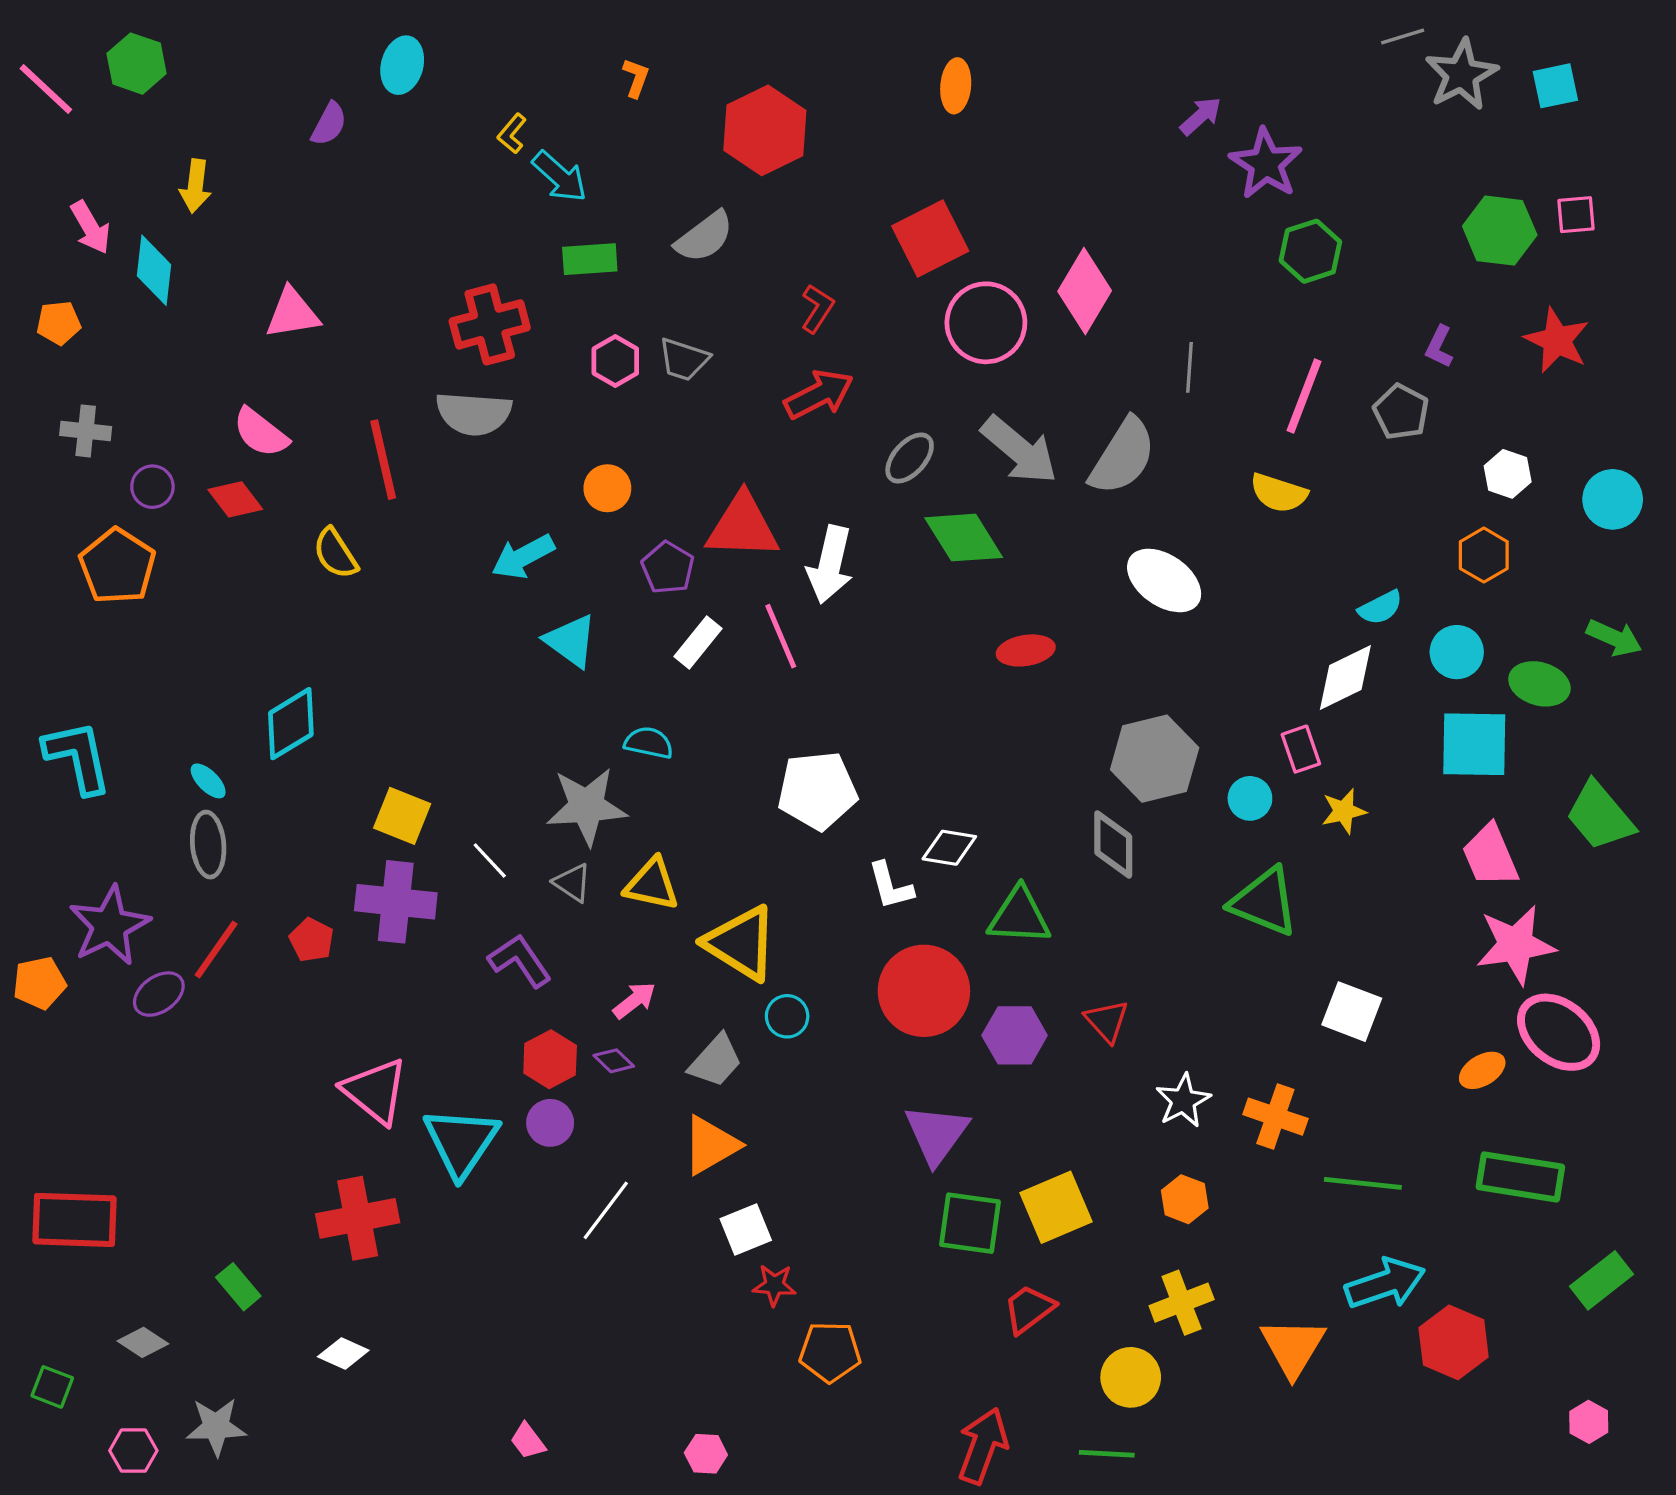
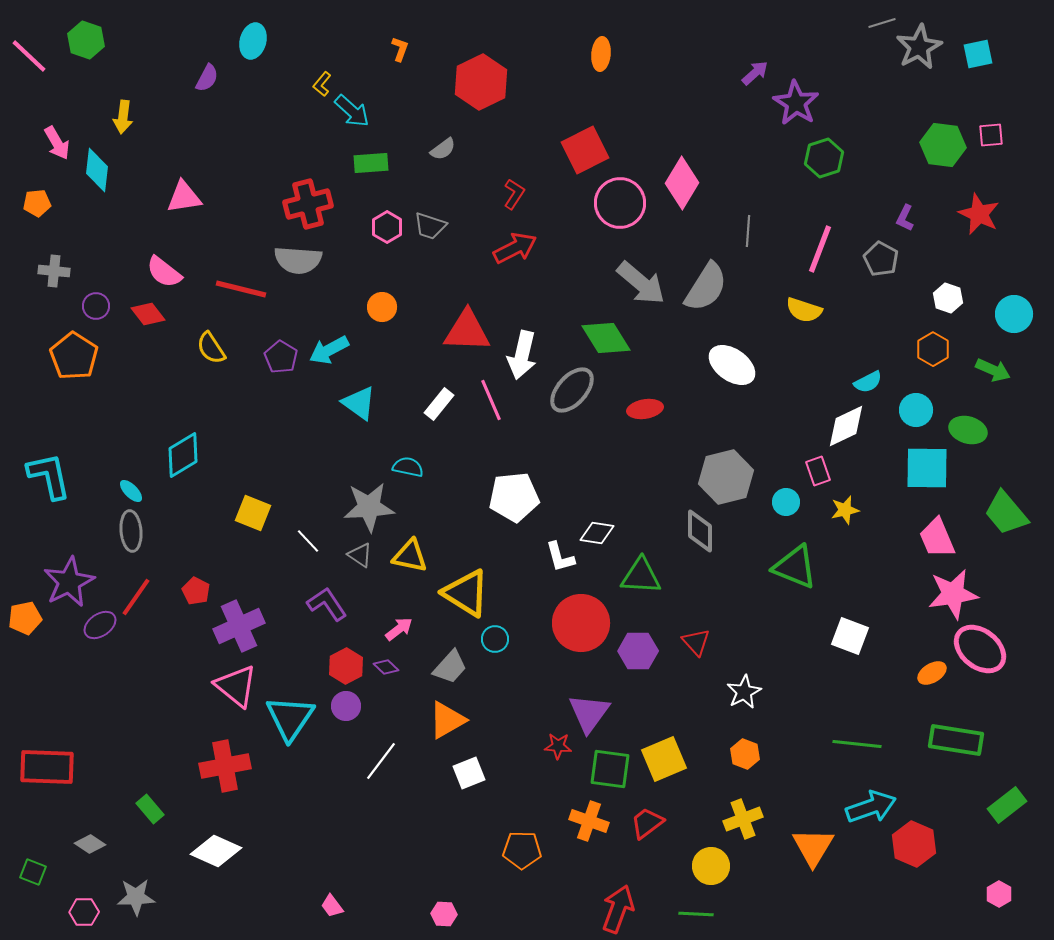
gray semicircle: (704, 237) -> (443, 149), size x0.7
gray ellipse: (910, 458) -> (572, 390), moved, size x1.4
red line: (383, 460) -> (241, 289), turned -63
purple pentagon: (668, 568) -> (281, 357), moved
green arrow: (1614, 638) -> (993, 370), moved
purple cross: (396, 902) -> (239, 626), moved, turned -30
orange cross: (1275, 1117) -> (589, 821), moved
red star: (774, 1285) -> (558, 746), moved
white diamond: (343, 1354) -> (216, 851), size x1.6

